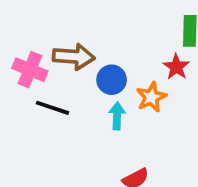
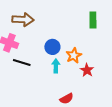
brown arrow: (74, 57) -> (23, 20), moved
red star: (176, 67) -> (87, 70), moved

